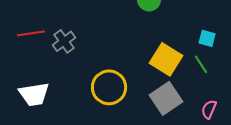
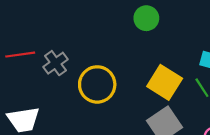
yellow circle: (109, 87) -> (97, 84), moved

